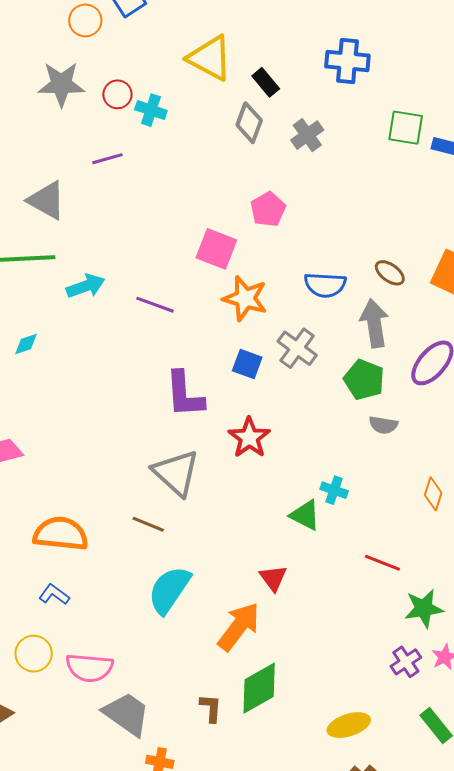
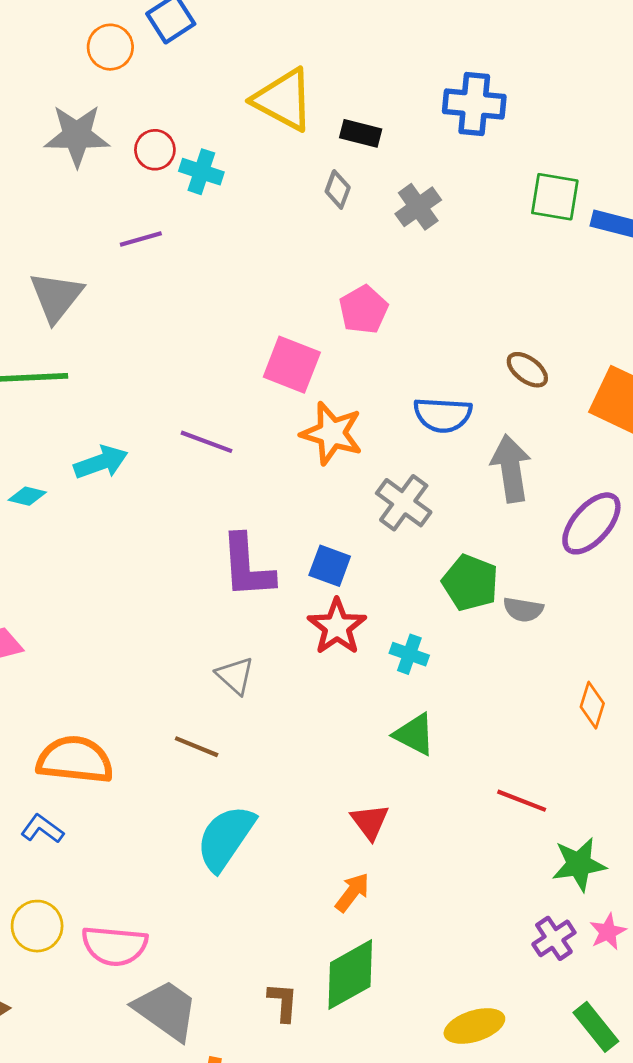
black rectangle: (266, 82) -> (361, 133), turned -36
gray diamond: (249, 123) -> (338, 190), size x0.7
gray triangle: (47, 200) -> (56, 297), turned 39
brown ellipse: (390, 273) -> (527, 370), moved
cyan arrow: (86, 286) -> (101, 462), moved
cyan diamond: (26, 344) -> (27, 496), turned 32
blue square: (247, 364) -> (330, 566), moved
green pentagon: (364, 380) -> (470, 583), moved
gray triangle: (176, 473) -> (235, 675), size x0.6
cyan cross: (334, 490) -> (409, 654), moved
blue L-shape: (54, 594) -> (42, 829), moved
orange arrow: (239, 627) -> (352, 892), moved, size x0.6

